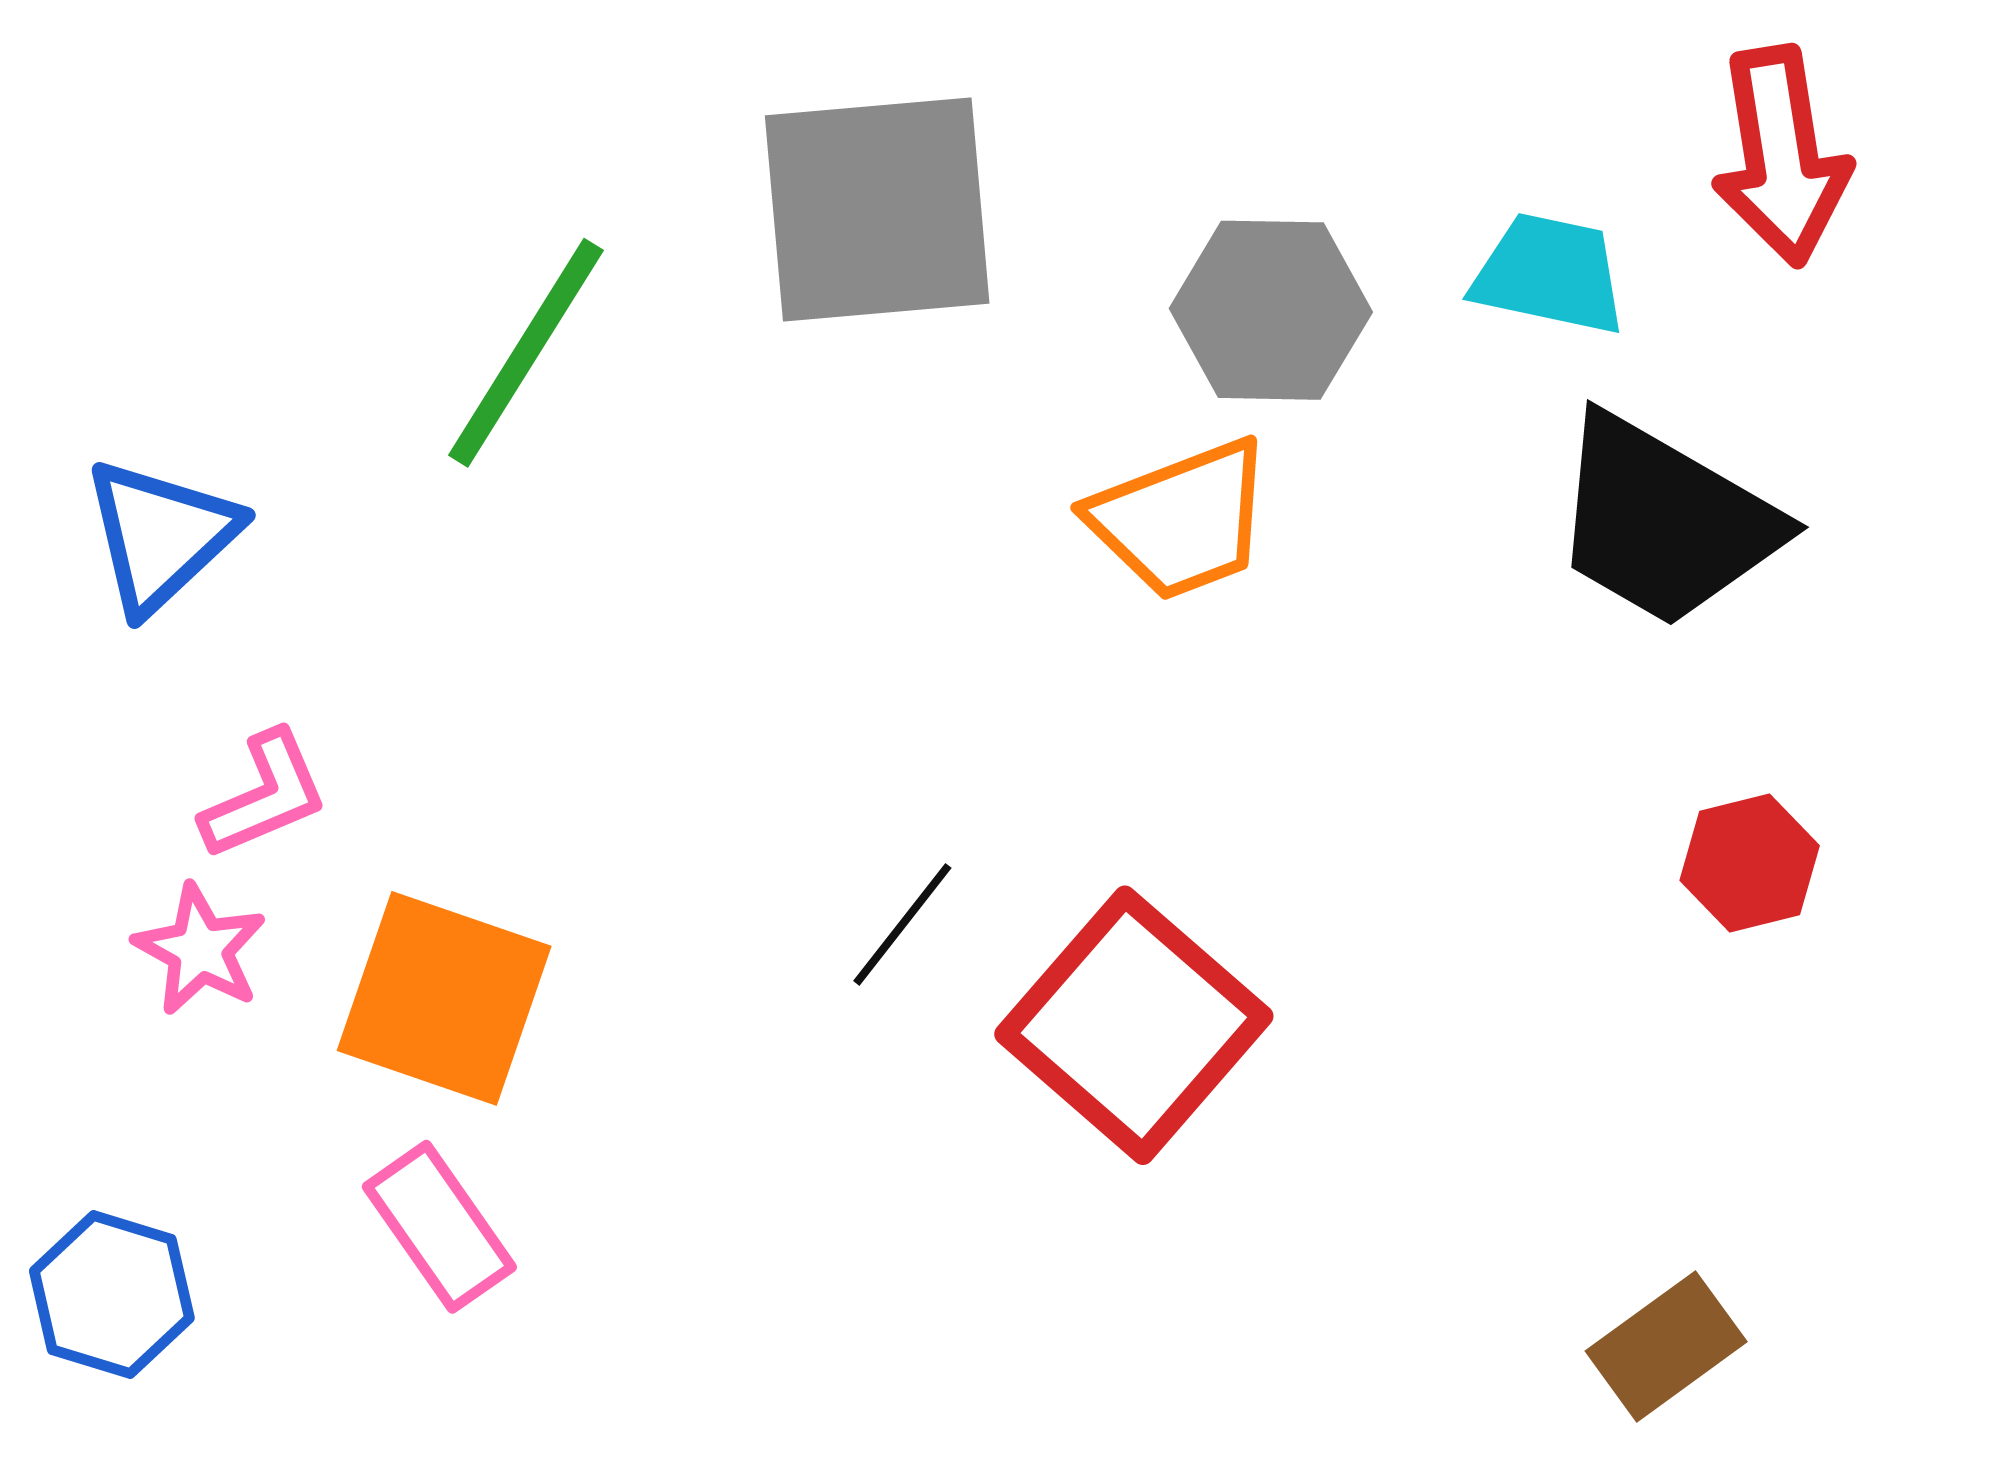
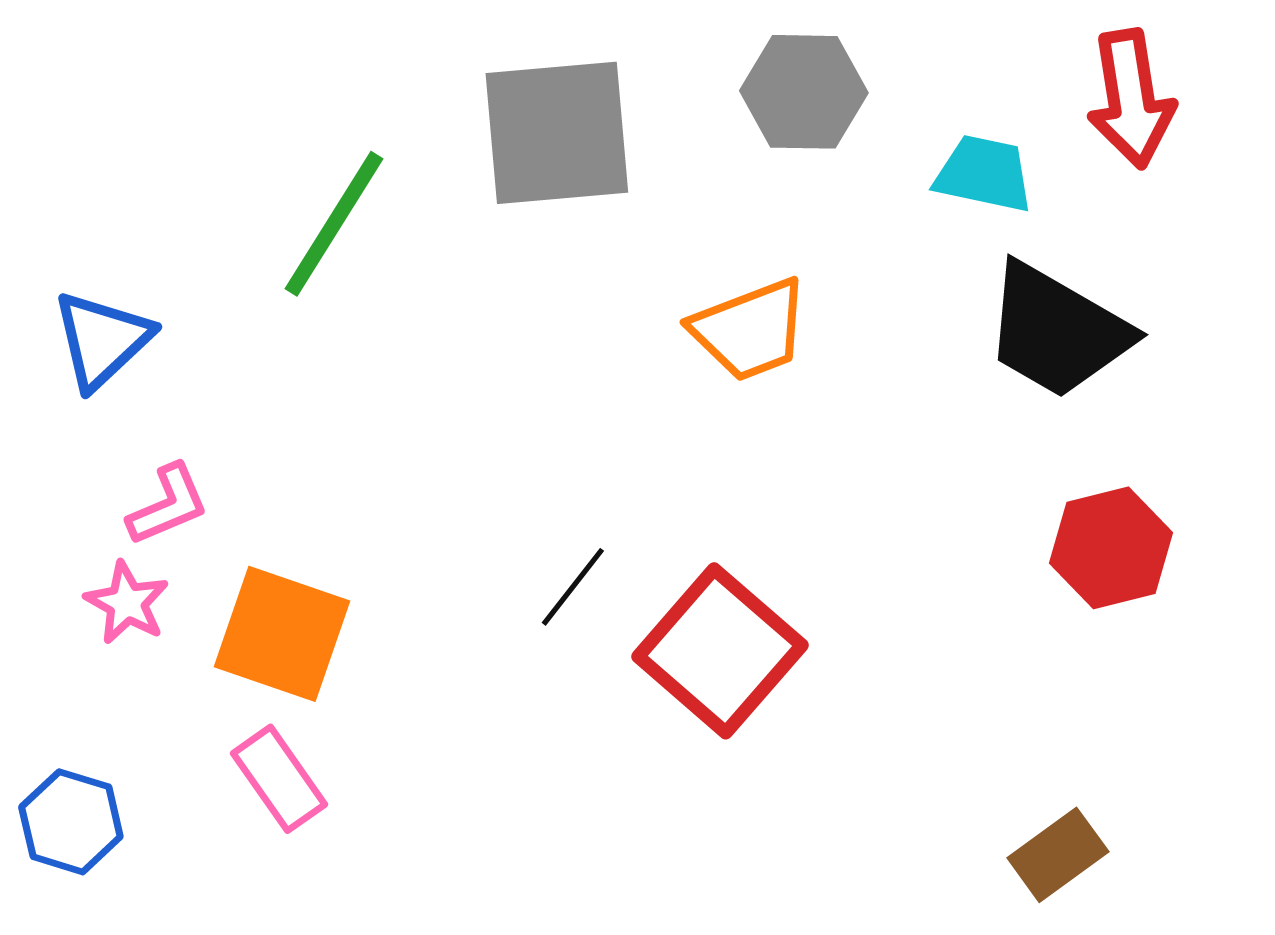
gray hexagon: (1271, 310) -> (804, 92), moved
red hexagon: (1750, 863) -> (1111, 548), size x1.4

